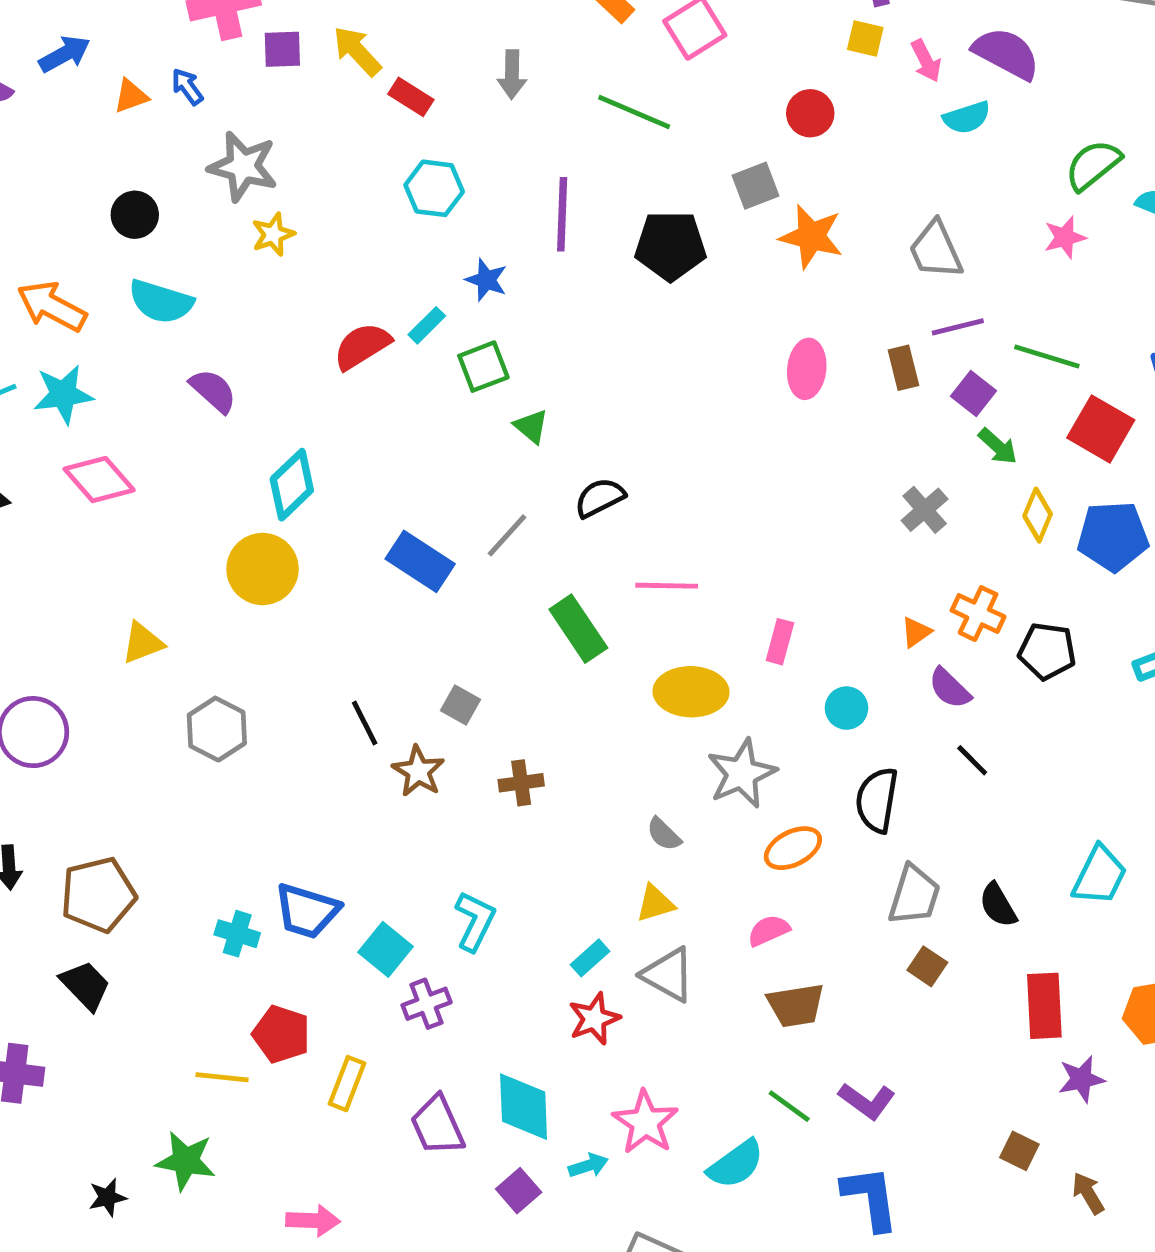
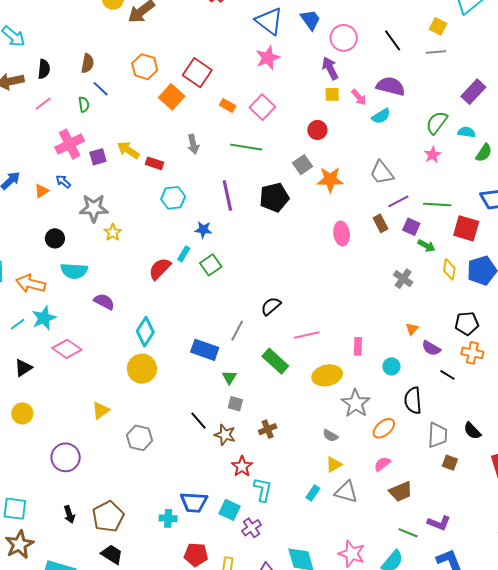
green triangle: (531, 426) -> (229, 377), moved, turned 35
orange cross: (978, 614) -> (472, 353), moved
red star: (594, 1019) -> (242, 466), moved

